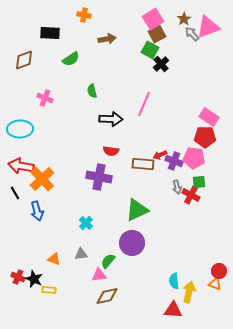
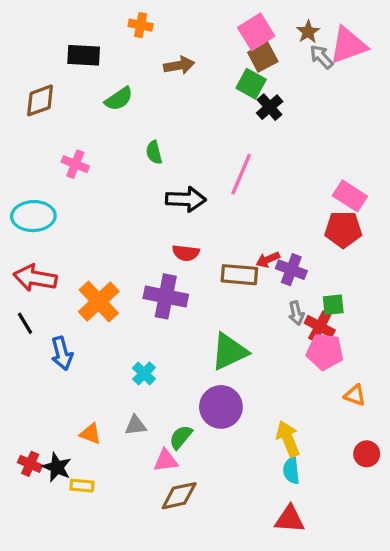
pink pentagon: (194, 158) -> (325, 352), moved
orange cross: (42, 179) -> (99, 301), moved
orange triangle: (215, 284) -> (355, 395), moved
yellow arrow: (189, 292) -> (288, 439), moved, turned -35

